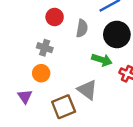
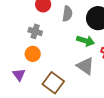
gray triangle: (87, 90) -> (85, 66), moved
brown square: (64, 107) -> (53, 83), turned -30

